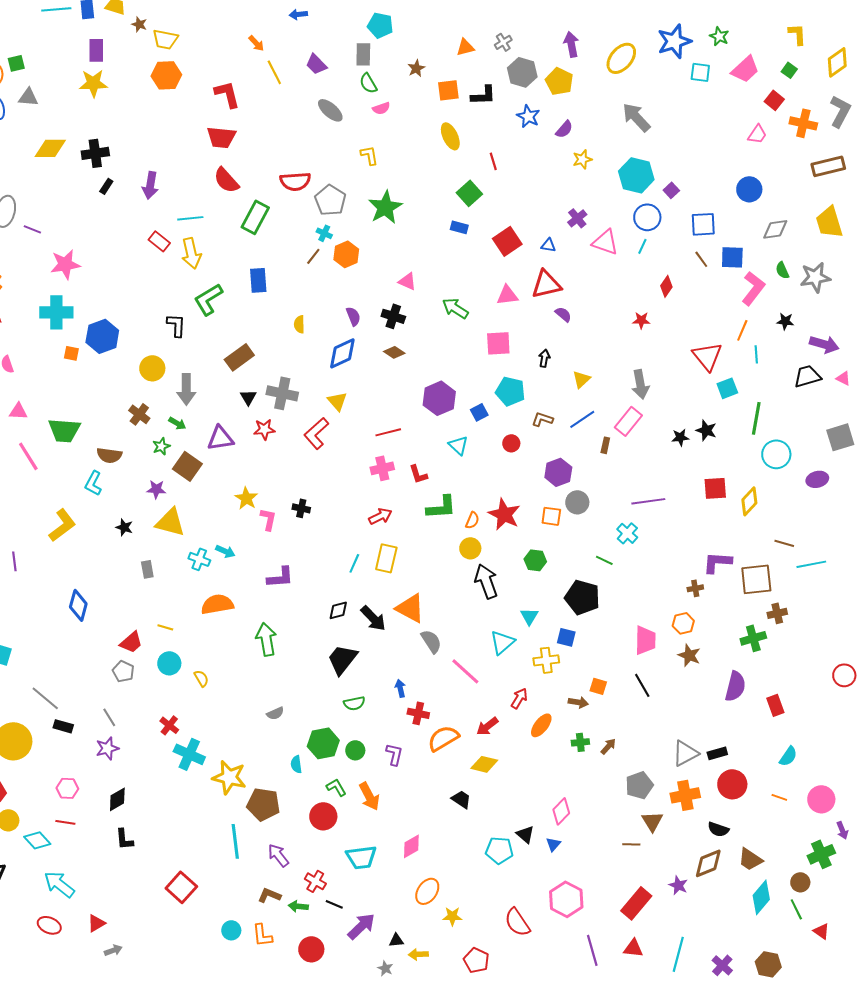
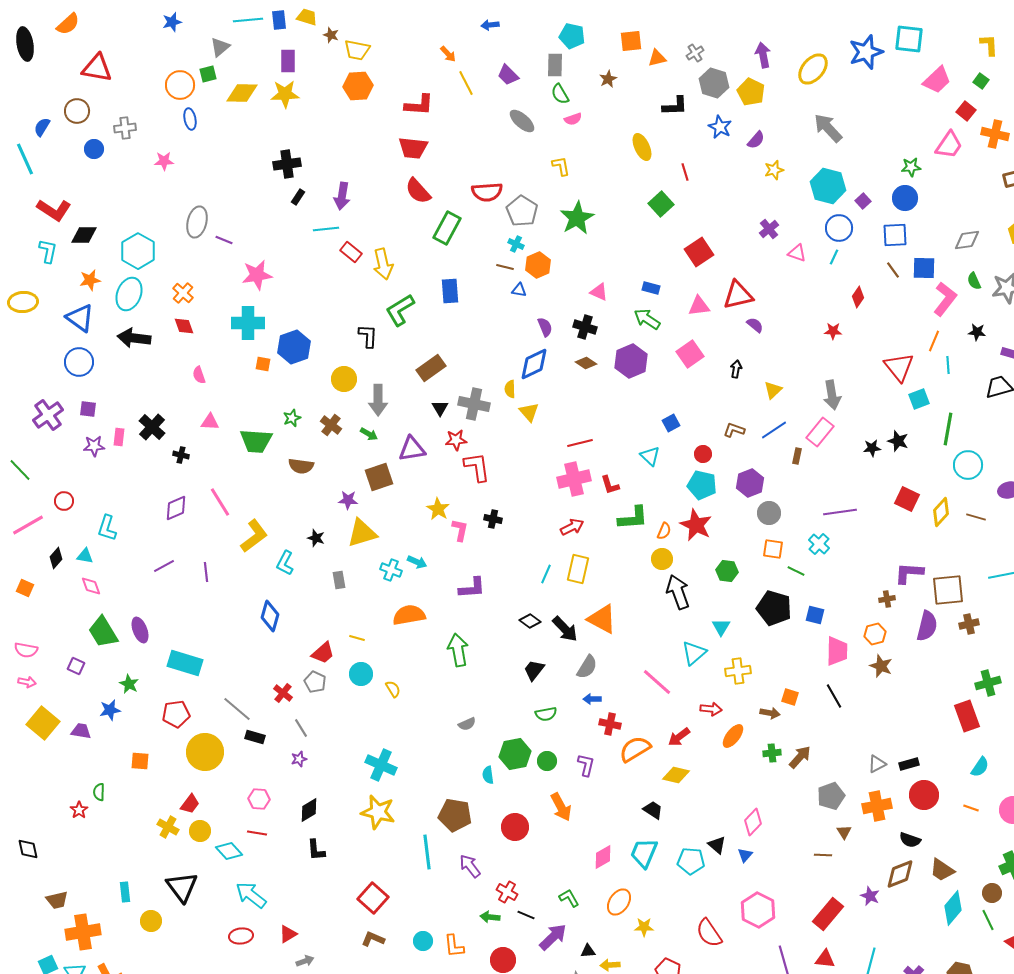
green star: (719, 36) -> (911, 167), moved, turned -30
cyan square: (700, 72) -> (909, 39), moved, size x1.4
orange square: (448, 90) -> (631, 41), moved
red L-shape: (227, 94) -> (419, 105), turned 108
gray triangle: (28, 97) -> (220, 47), moved, turned -45
pink trapezoid: (757, 134) -> (949, 145), size x1.4
yellow diamond: (50, 148) -> (242, 93), moved
blue circle: (749, 189) -> (905, 198), moved
cyan line: (190, 218) -> (326, 229), moved
blue rectangle: (459, 227) -> (651, 288), moved
pink triangle: (605, 242) -> (797, 253), size x0.7
blue triangle: (548, 245) -> (519, 290), moved
brown line: (313, 256) -> (505, 267), turned 66
yellow semicircle: (299, 324) -> (510, 389), moved
pink square: (498, 343) -> (690, 354), turned -32
cyan pentagon: (510, 391) -> (702, 485), moved
purple hexagon: (439, 398) -> (631, 361), moved
red L-shape: (316, 433) -> (477, 467), moved, turned 124
green star: (161, 446) -> (292, 418), moved
pink line: (28, 456) -> (220, 502), moved
brown square: (187, 466) -> (379, 477), turned 36
pink cross: (382, 468) -> (574, 479), size x1.4
cyan L-shape: (93, 483) -> (285, 563), moved
red square: (715, 488) -> (907, 499), turned 30
orange square: (551, 516) -> (773, 549), moved
yellow triangle: (170, 522) -> (362, 533), turned -32
brown line: (784, 543) -> (976, 517), moved
black diamond: (338, 610) -> (530, 621), turned 50
blue square: (566, 637) -> (815, 615), moved
green cross: (753, 638) -> (988, 683), moved
gray semicircle: (431, 641) -> (587, 667), moved, turned 65
black trapezoid: (342, 659) -> (534, 670), size x0.7
purple semicircle: (735, 686) -> (927, 626), moved
blue arrow: (400, 688) -> (592, 699), turned -78
red arrow: (519, 698) -> (711, 709), turned 65
red rectangle: (775, 705) -> (967, 716), size x1.4
red cross: (169, 725) -> (283, 693), moved
brown arrow: (608, 746) -> (800, 757), size x1.4
purple star: (107, 748) -> (299, 759), size x0.7
gray triangle: (685, 753) -> (877, 764), size x0.7
yellow star: (229, 777) -> (378, 812), moved
green L-shape: (336, 787) -> (569, 898), moved
brown triangle: (652, 821) -> (844, 832), size x0.7
cyan trapezoid: (361, 857) -> (644, 853), moved, turned 120
brown L-shape: (269, 895) -> (373, 939), moved
red ellipse: (49, 925) -> (241, 936), turned -30

